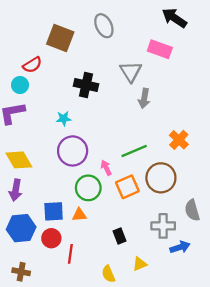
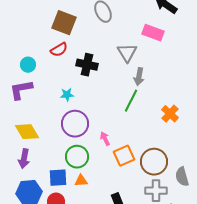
red semicircle: (32, 65) -> (59, 50), moved
green line: (134, 151) -> (131, 101), moved, turned -40
brown circle: (161, 178) -> (154, 162), moved
green circle: (88, 188) -> (77, 157), moved

